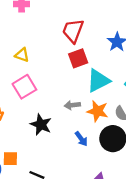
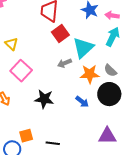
yellow triangle: (22, 55) -> (11, 44), turned 40
gray arrow: (72, 105) -> (64, 63), moved

